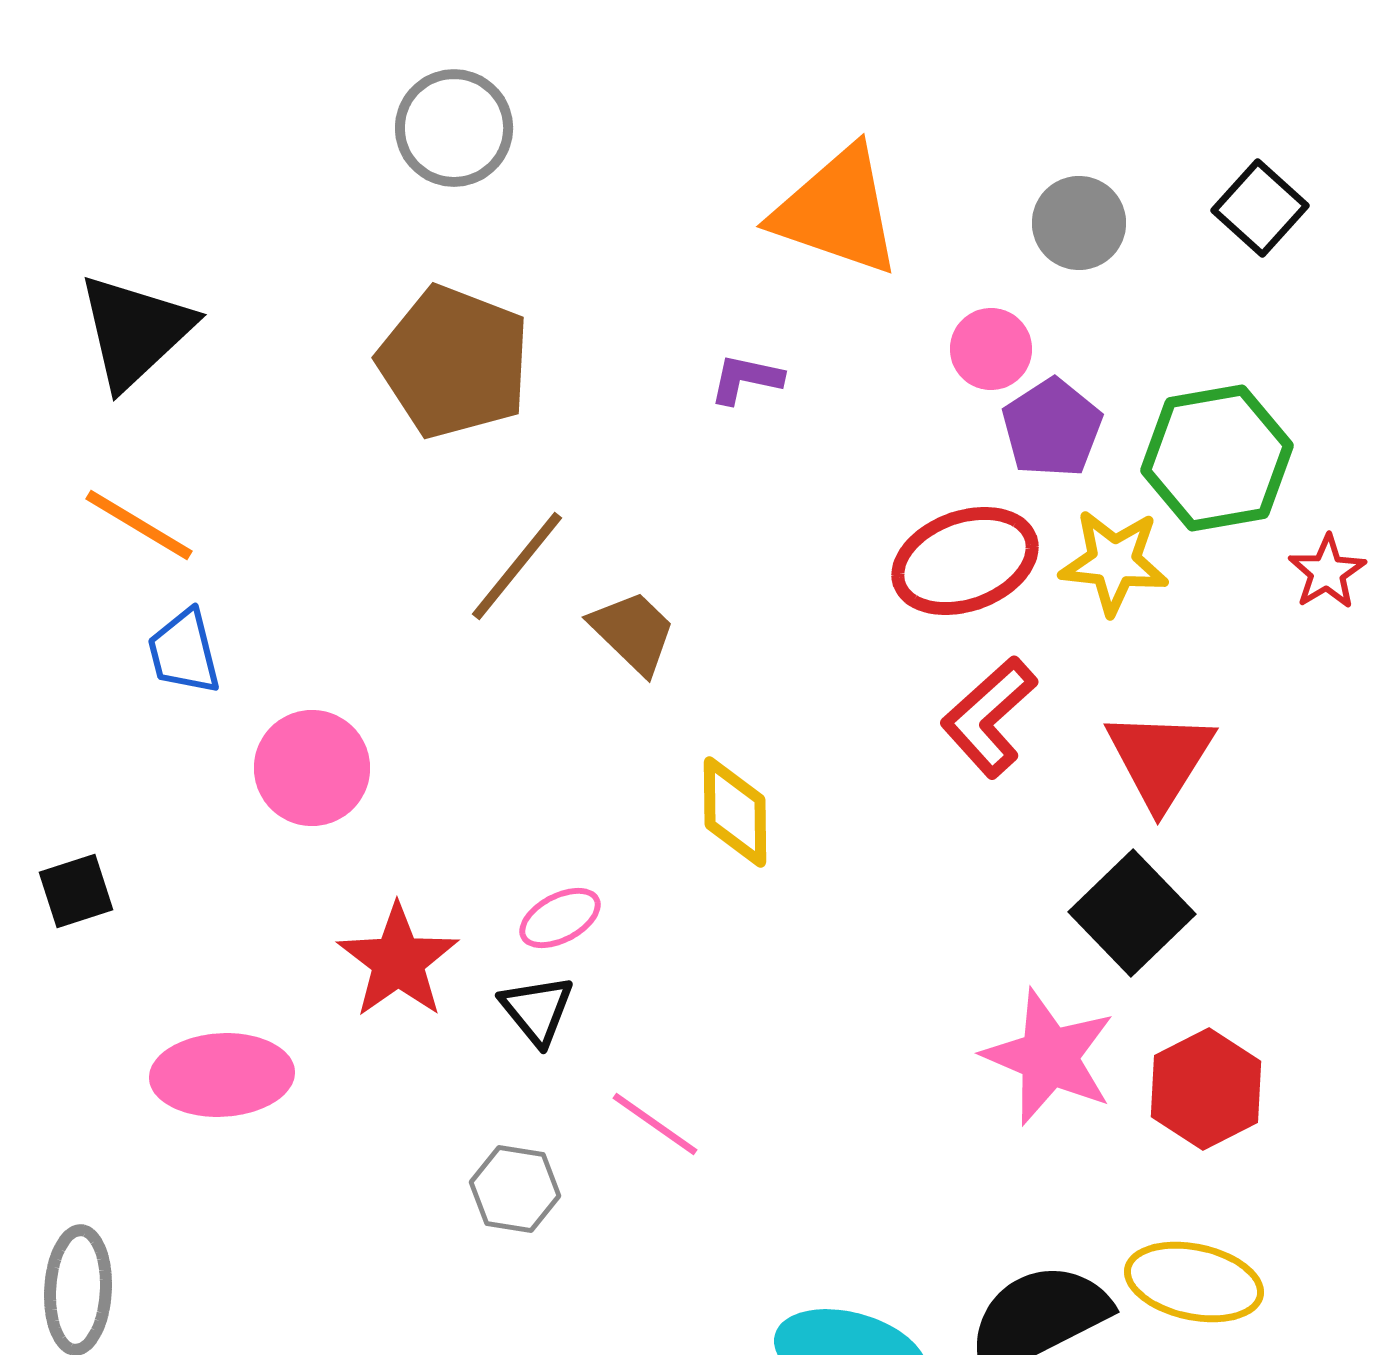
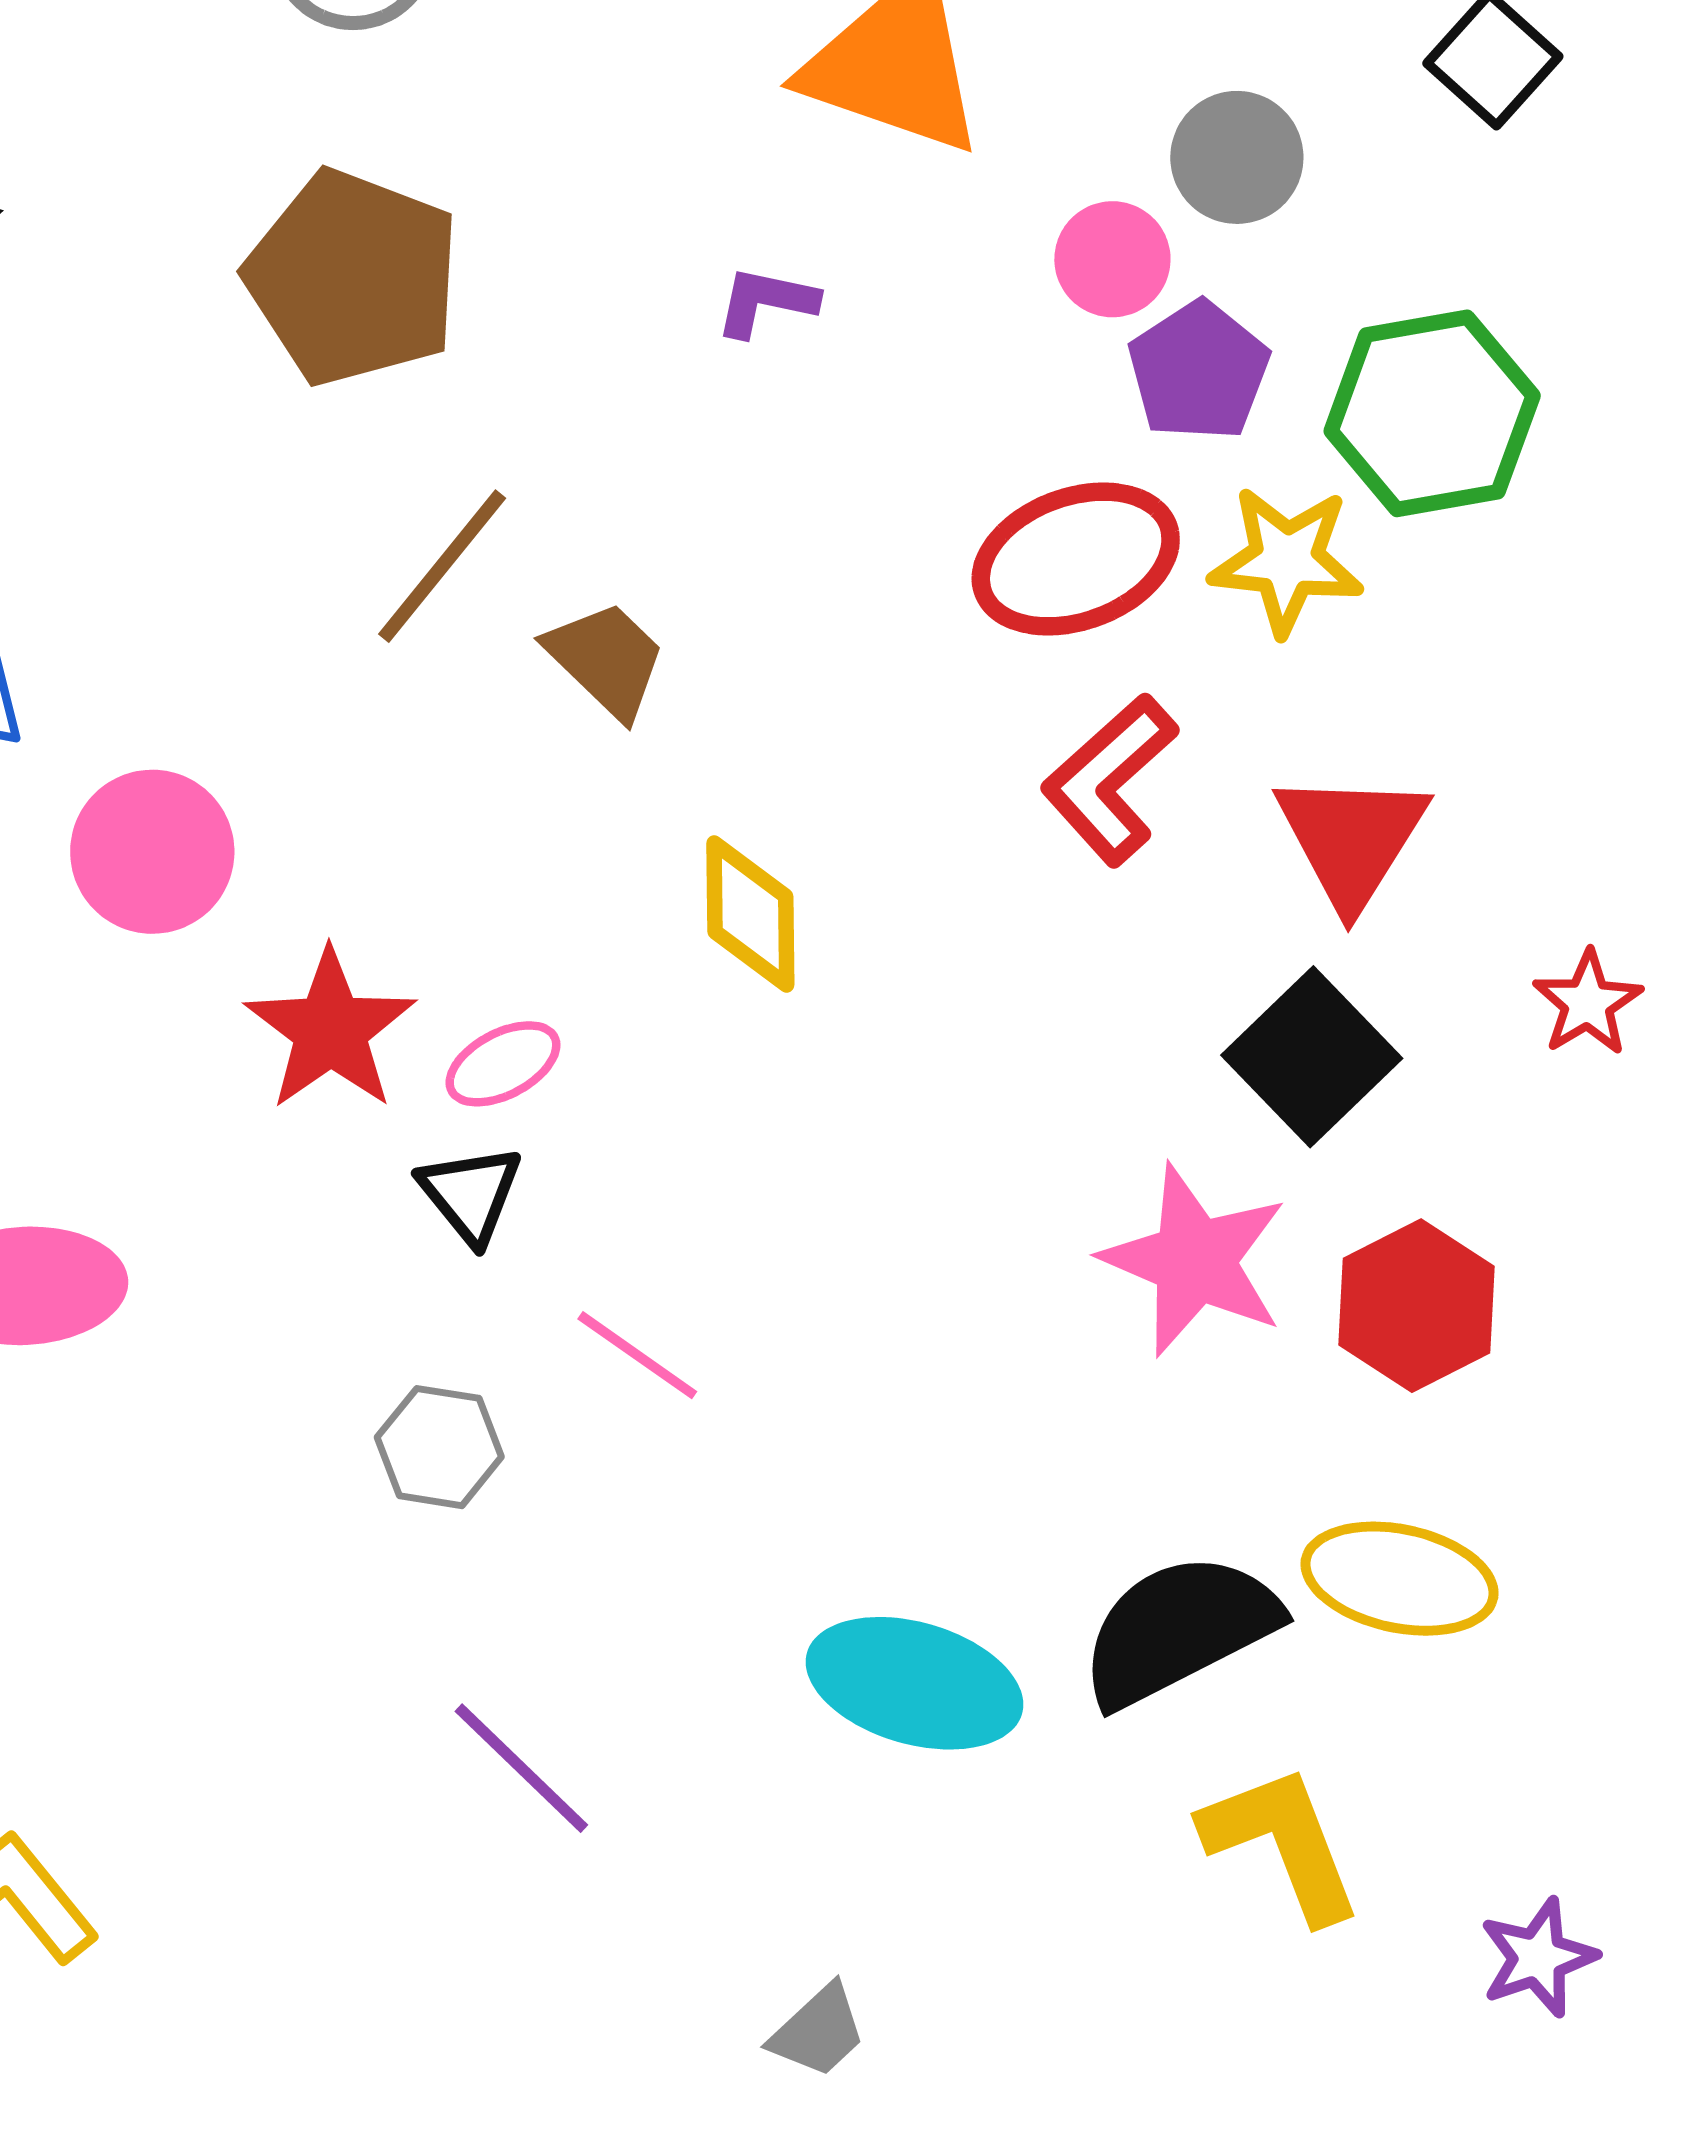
gray circle: (1079, 223) -> (1237, 157), moved
red star: (1327, 572) -> (1588, 1003), moved
red star: (398, 961) -> (330, 1030), moved

